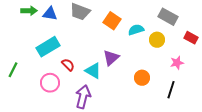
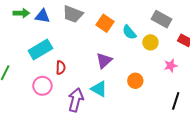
cyan semicircle: (136, 30) -> (129, 32), turned -112
red semicircle: (68, 65) -> (61, 68), turned 48
cyan triangle: (93, 71) -> (99, 89), moved
black line: (171, 90) -> (176, 101), moved

